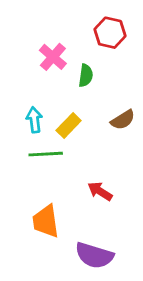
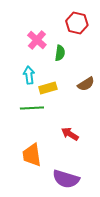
cyan arrow: (34, 120) -> (29, 75), moved
yellow rectangle: (69, 126) -> (48, 88), turned 30

